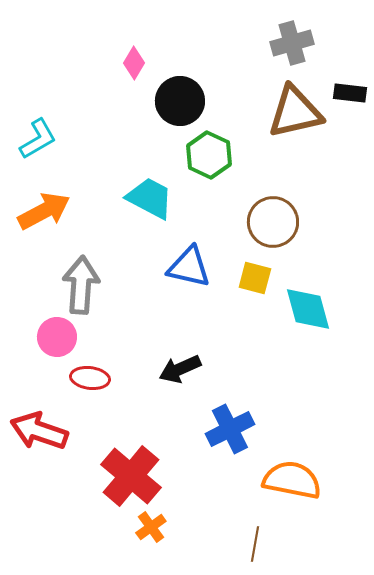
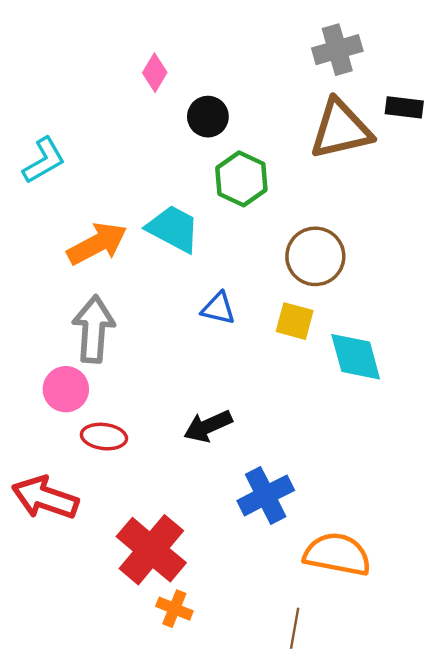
black circle: (180, 101) -> (208, 117), size x0.7
orange arrow: (44, 211) -> (97, 244), moved
blue triangle: (189, 267) -> (218, 308), size x0.7
orange cross: (151, 527) -> (174, 609), turned -32

